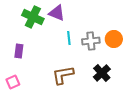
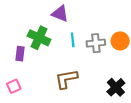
green cross: (33, 17) -> (39, 38), moved
black cross: (102, 73) -> (116, 87), moved

